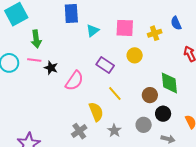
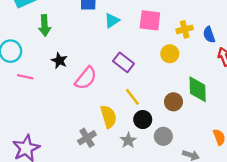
blue semicircle: (176, 23) -> (209, 35), moved
yellow circle: (135, 55) -> (170, 54), moved
pink line: (34, 60) -> (25, 77), moved
black circle: (163, 114) -> (143, 120), moved

